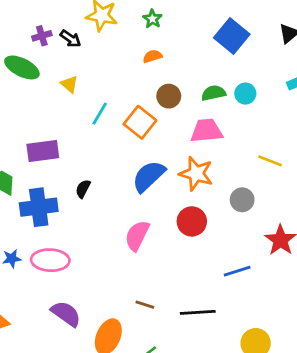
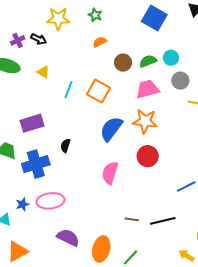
brown circle: (169, 96) -> (123, 63), moved
gray circle: (242, 200) -> (180, 81), moved
brown line: (145, 305) -> (132, 219), moved

